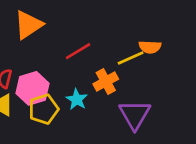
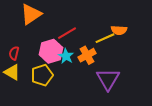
pink hexagon: (33, 88) -> (51, 51), moved
cyan star: (77, 99) -> (66, 56), moved

